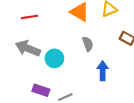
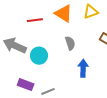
red line: (29, 17) -> (35, 20), moved

